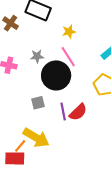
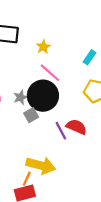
gray star: (37, 56) -> (20, 97), moved
gray square: (38, 103) -> (31, 115), moved
red semicircle: (78, 112) -> (76, 127), turned -96

